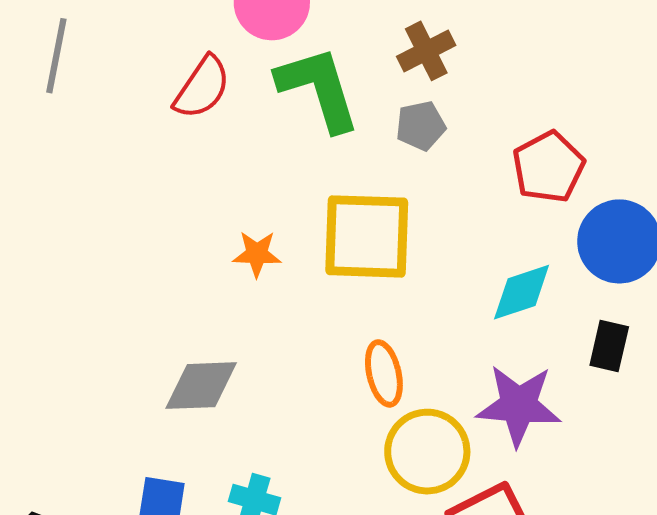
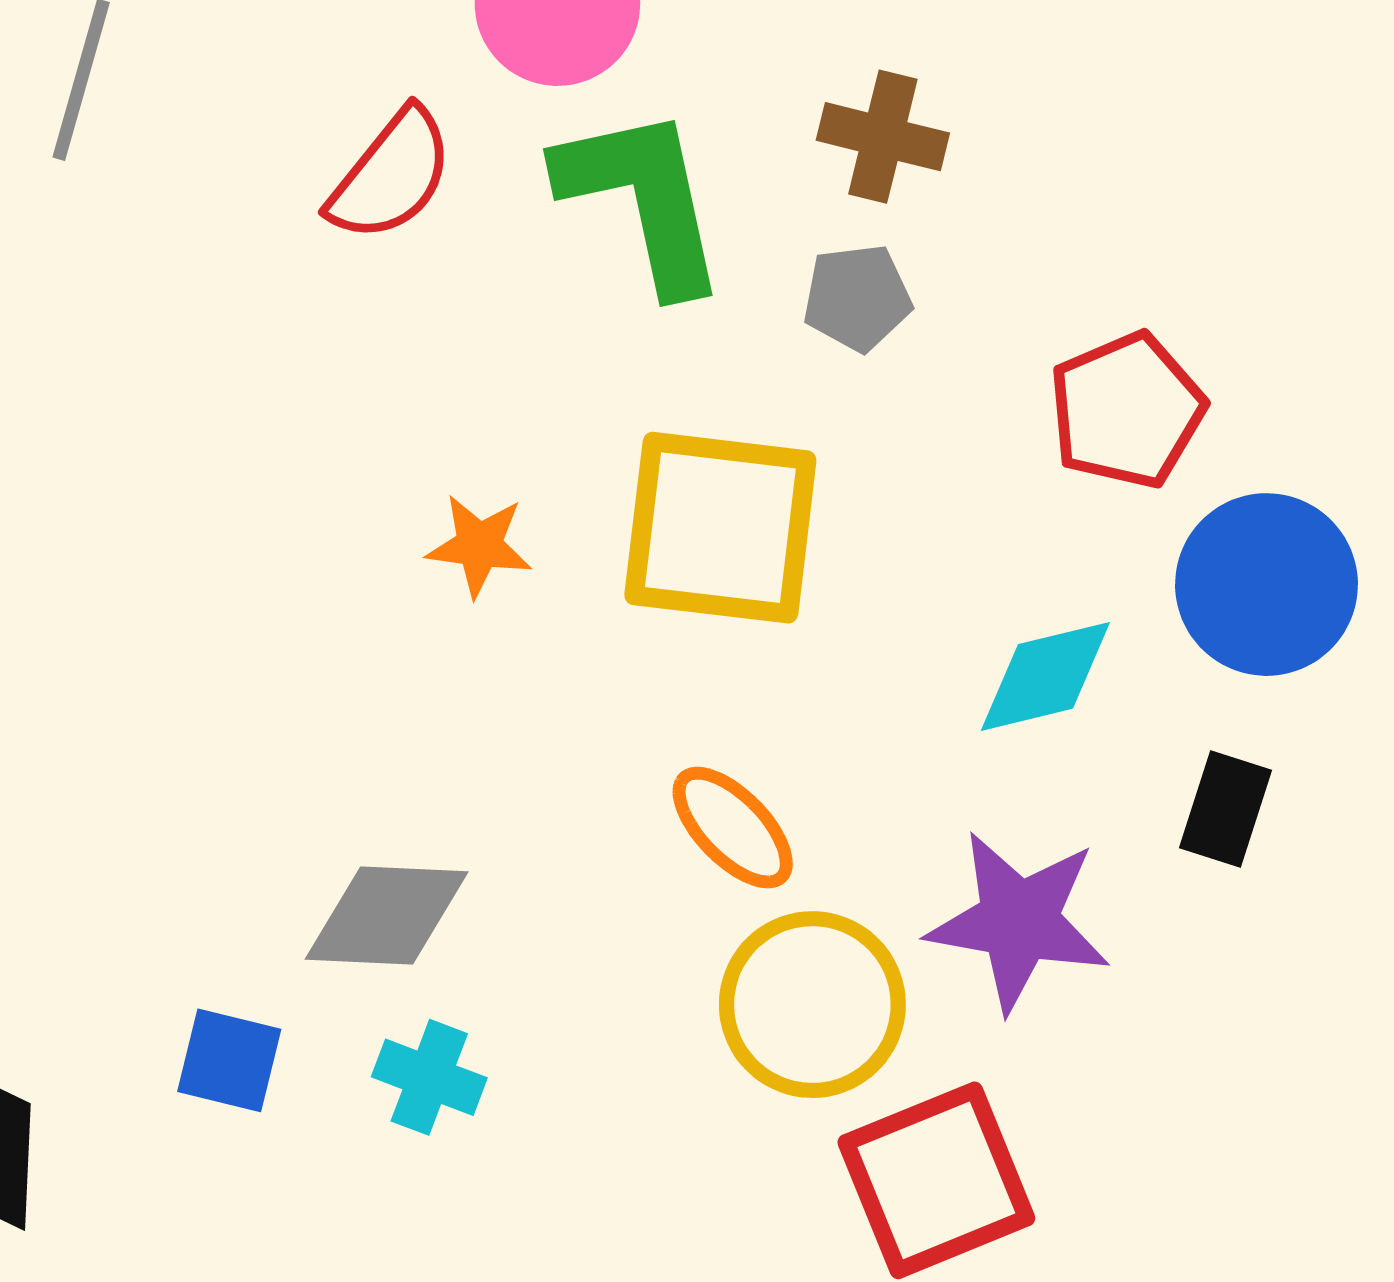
brown cross: (426, 51) -> (883, 137), turned 36
orange ellipse: (384, 373) -> (733, 828), turned -36
gray diamond: (201, 386) -> (387, 916), moved

